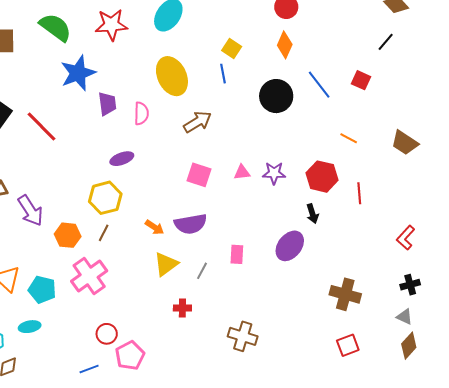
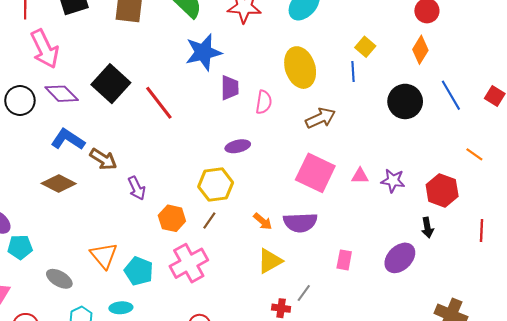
pink square: (199, 175) -> (315, 173), size x1.5
red line: (359, 193) -> (481, 231), moved
purple arrow: (30, 211) -> (137, 188), size x0.7
gray line: (202, 271) -> (304, 293), moved

